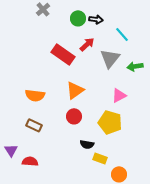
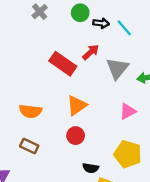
green circle: (78, 18) -> (80, 13), moved
cyan line: (122, 34) -> (124, 28), moved
yellow pentagon: (110, 122) -> (128, 154), moved

